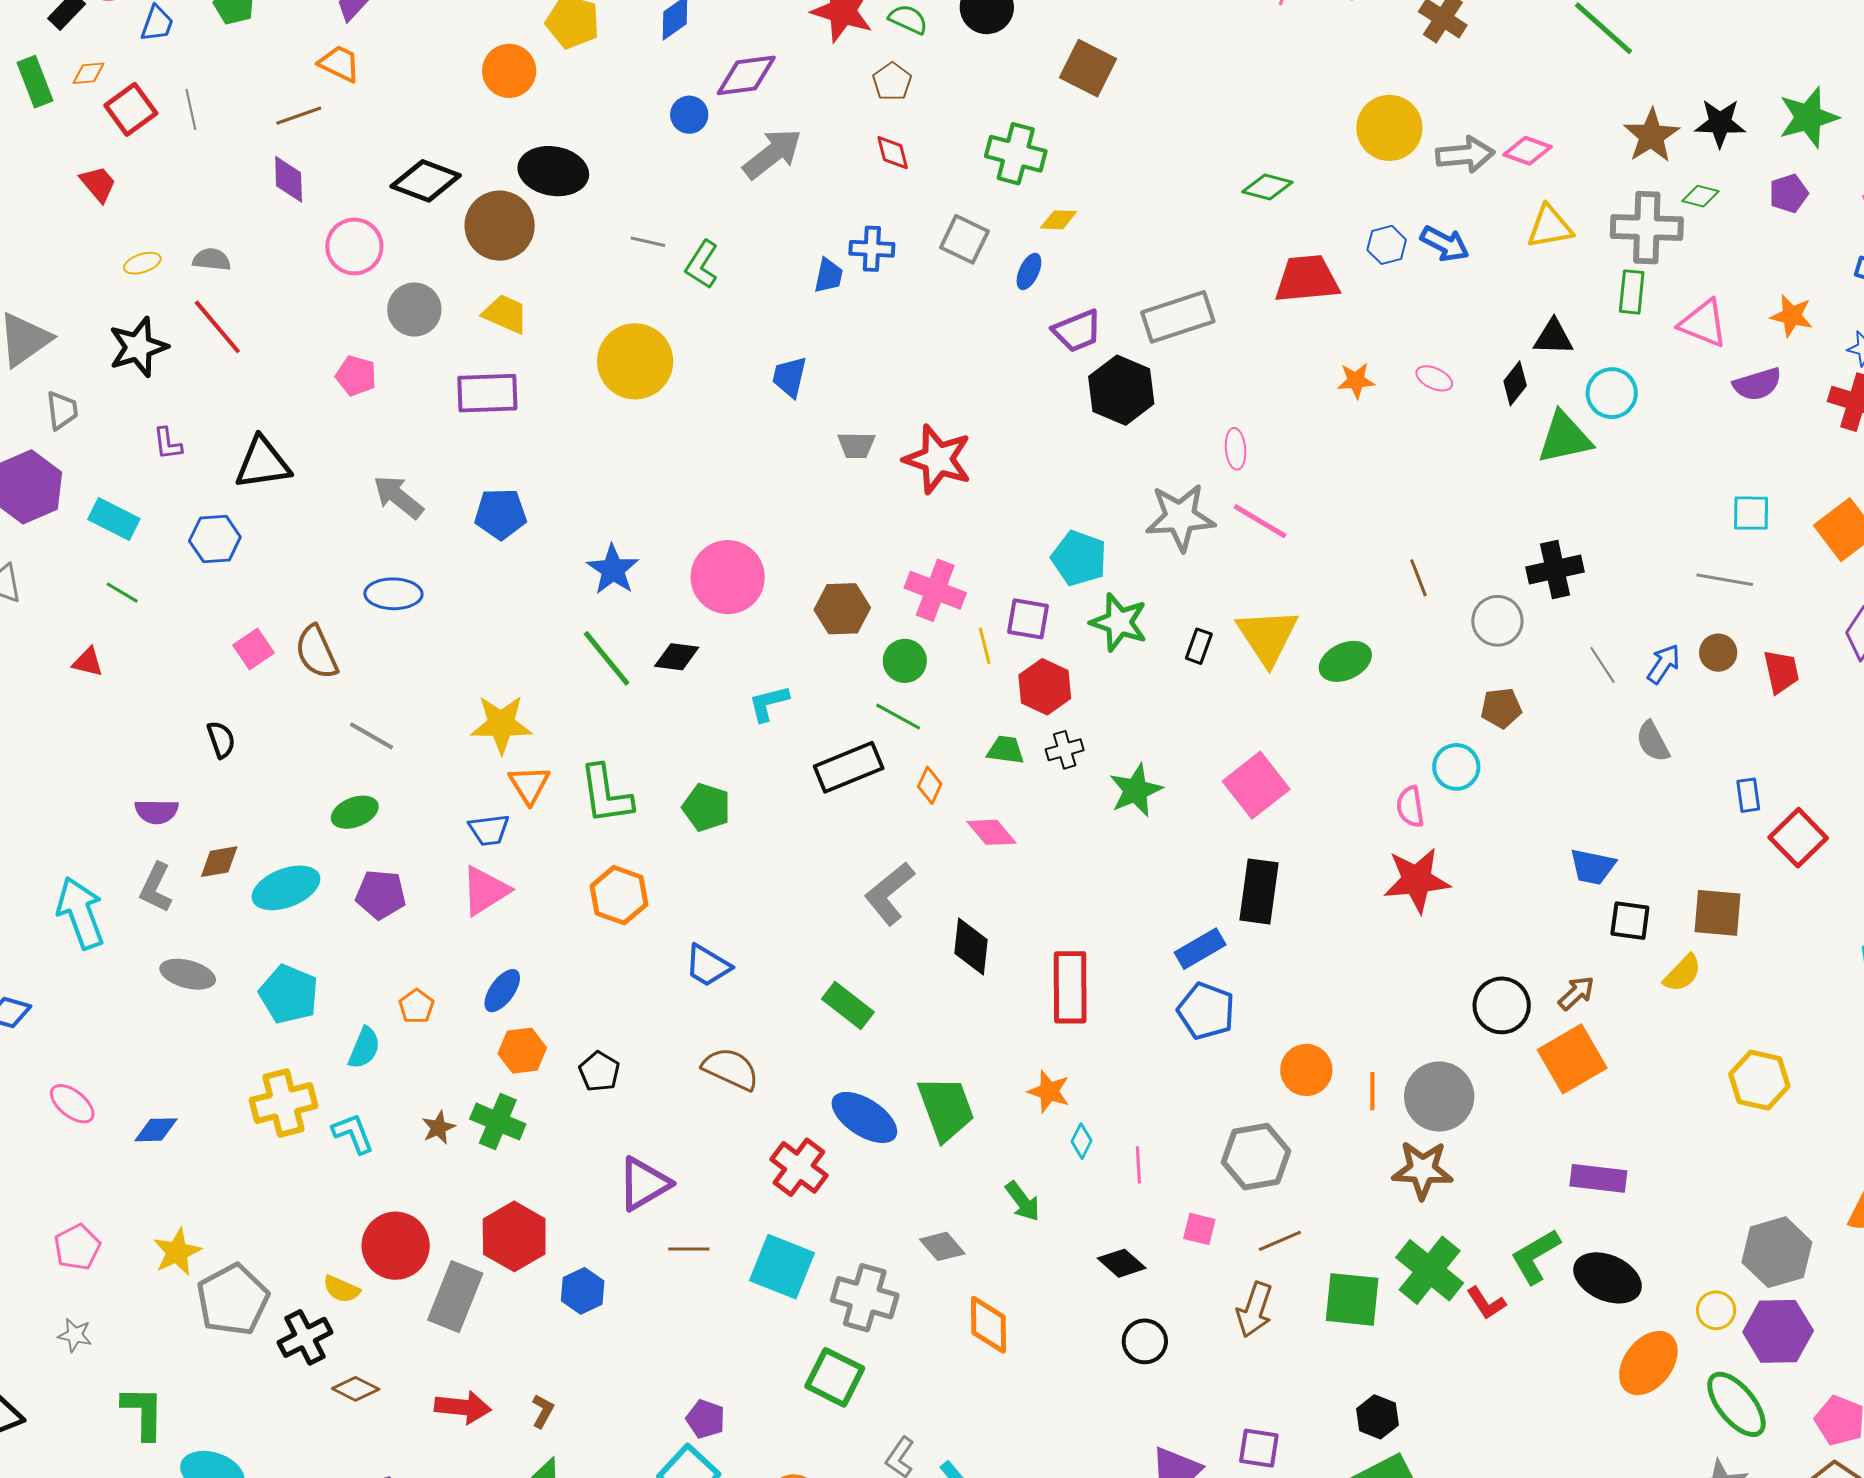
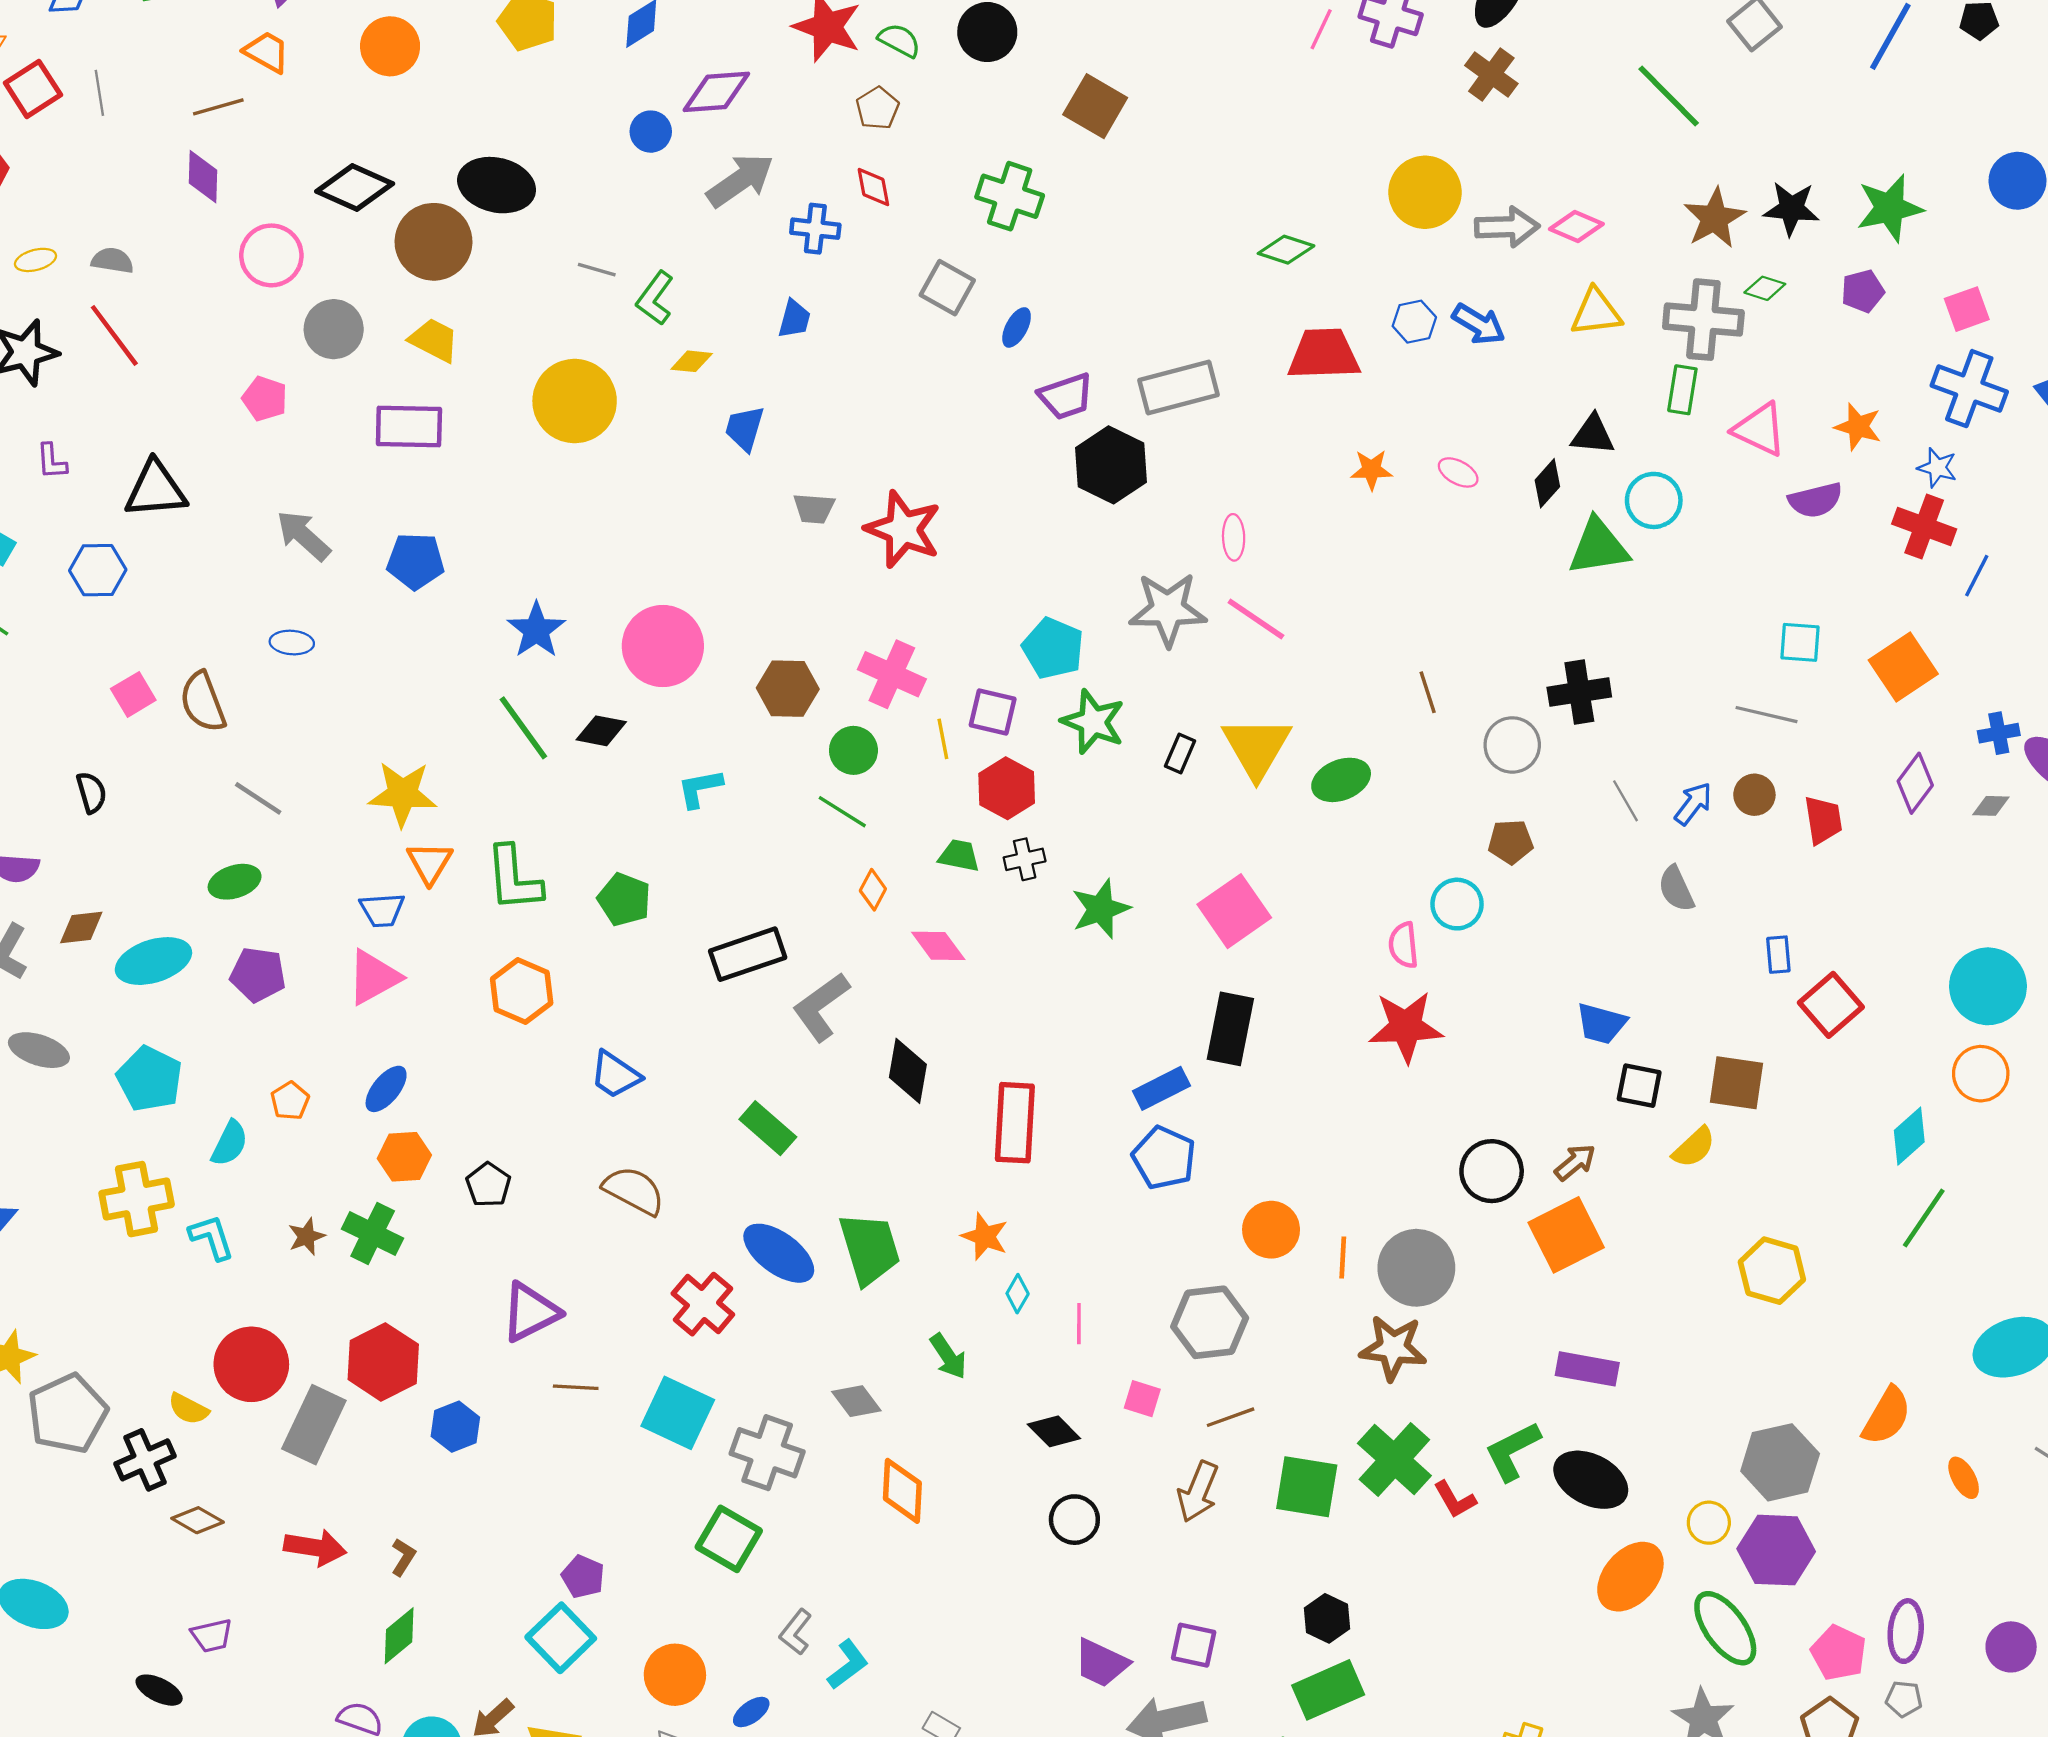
orange circle: (509, 71) -> (390, 46), moved
yellow diamond: (1059, 220) -> (692, 361), moved
blue cross: (872, 249) -> (815, 229), moved
blue ellipse: (393, 594) -> (292, 643), size x0.7
black rectangle: (849, 767) -> (748, 954), moved

